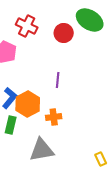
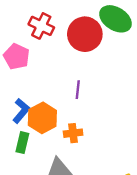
red circle: (64, 33) -> (85, 34), size x1.5

